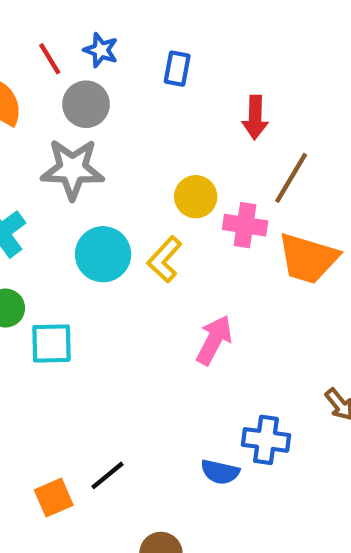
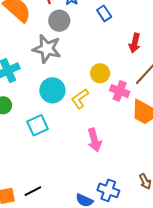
blue rectangle: (177, 69) -> (104, 13), turned -56
pink arrow: (214, 340) -> (94, 140), turned 125
cyan square: (51, 343) -> (37, 125), moved, turned -35

